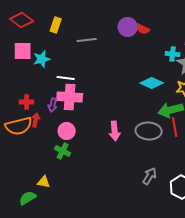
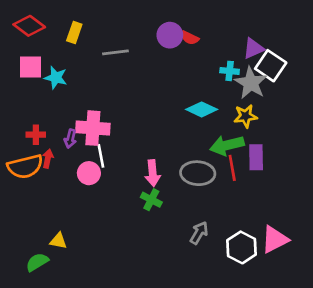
cyan star: (42, 59) -> (56, 78), turned 30
white line: (66, 78) -> (101, 156), moved, turned 72
green cross: (63, 151) -> (151, 200), moved

